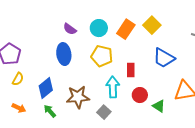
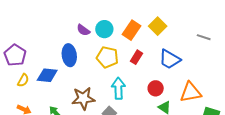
purple semicircle: (70, 29) -> (83, 30), moved
red rectangle: (131, 70) -> (136, 57), moved, turned 32
blue diamond: (46, 88) -> (47, 75), moved, turned 45
red circle: (140, 95) -> (156, 88), moved

